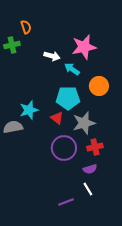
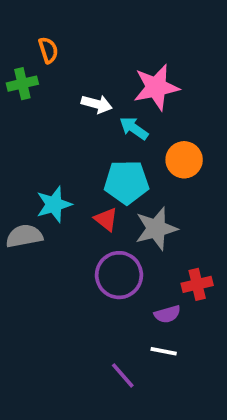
red cross: (95, 147) -> (197, 284), moved
white line: (88, 189) -> (164, 351), turned -48
purple line: (66, 202) -> (123, 375), turned 70

